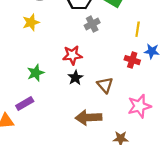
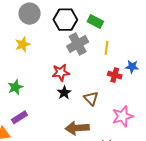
gray cross: (92, 24) -> (78, 44), size x1.5
yellow line: (138, 29) -> (107, 48), moved
green star: (36, 73) -> (15, 87), moved

